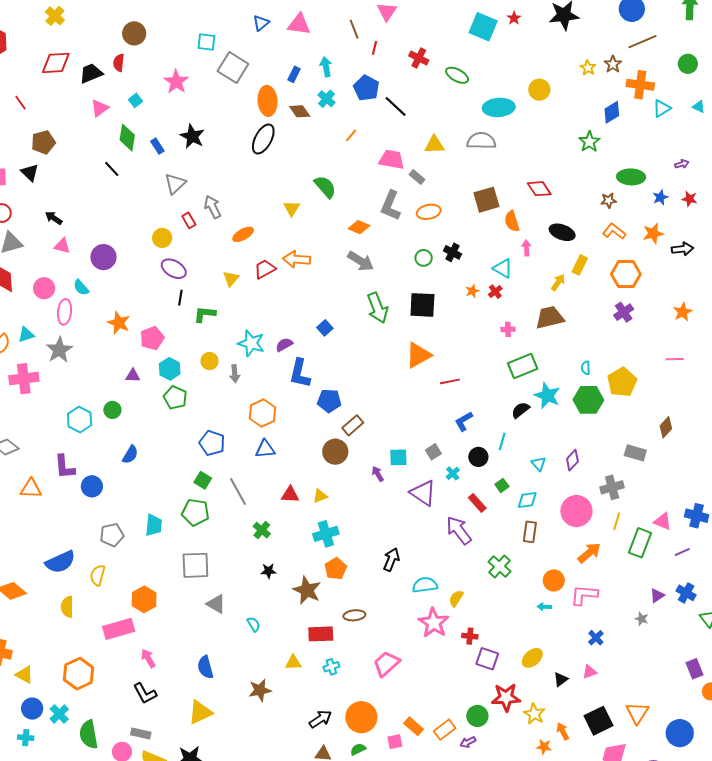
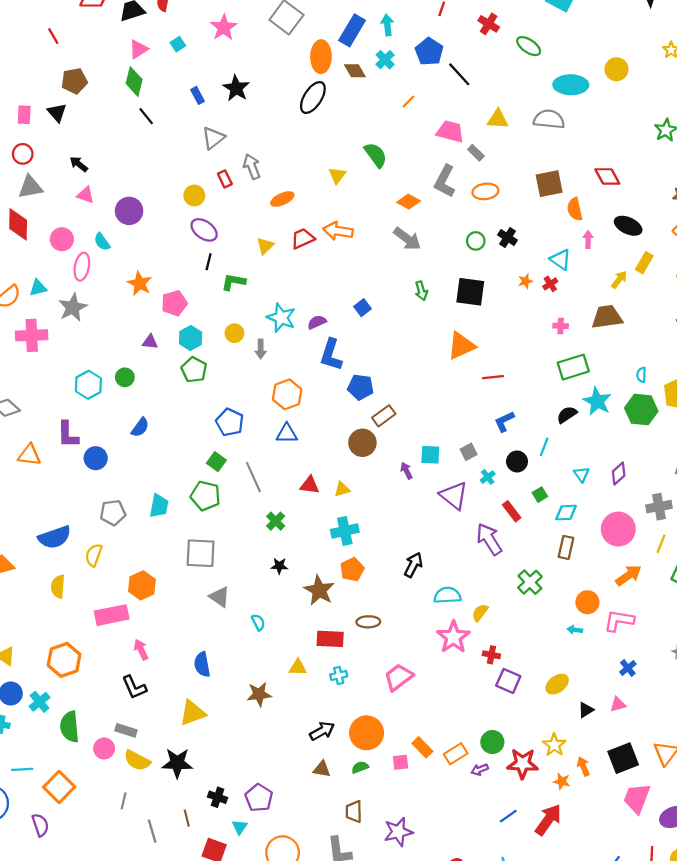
blue rectangle: (294, 74) -> (352, 30), size x1.8
green diamond: (127, 138) -> (134, 82), moved
green arrow: (378, 308) -> (421, 291), size x0.6
red star: (506, 697) -> (523, 764), moved

